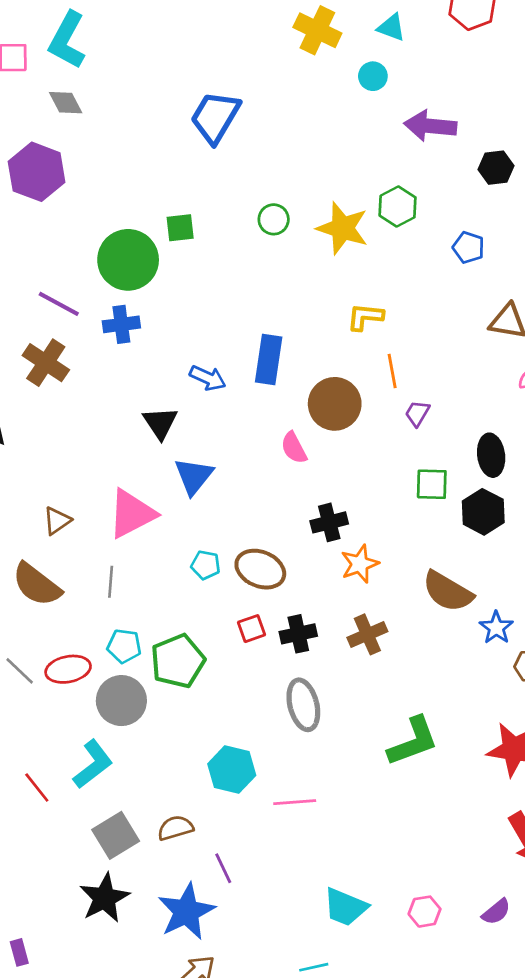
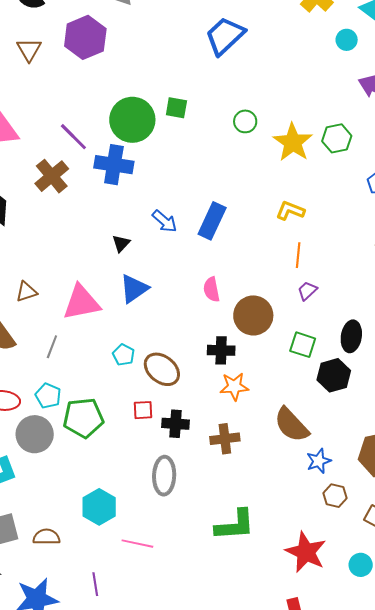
blue cross: (121, 324) -> (114, 165), size x1.4
brown circle: (335, 404) -> (253, 315), moved
black triangle: (160, 423) -> (121, 243), size x0.7
purple line: (223, 868) -> (95, 584), moved

